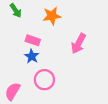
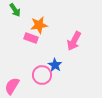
orange star: (52, 16) -> (39, 25), moved
blue star: (32, 56) -> (55, 65), moved

